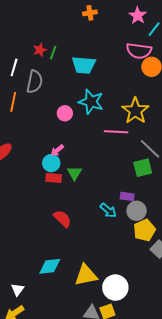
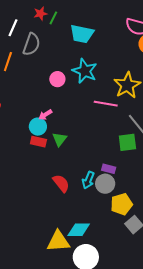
cyan arrow: (108, 210) -> (88, 180), turned 66
gray circle: (137, 211) -> (105, 184), moved
red semicircle: (62, 219) -> (61, 183), moved
cyan diamond: (50, 266) -> (79, 230), moved

